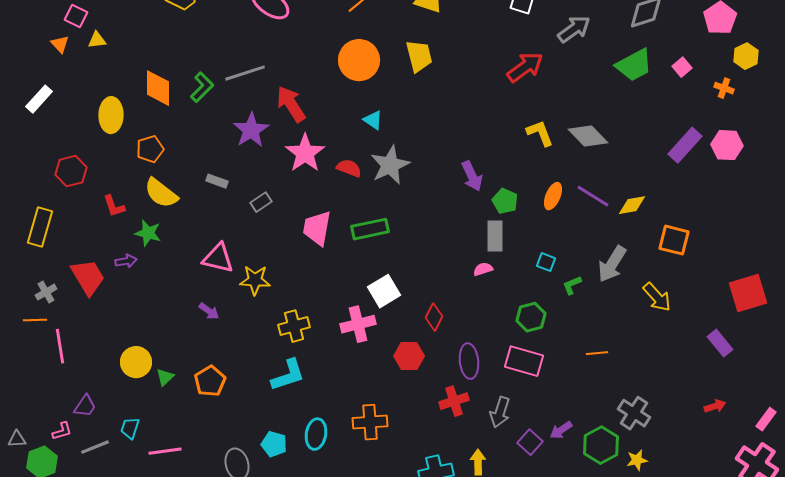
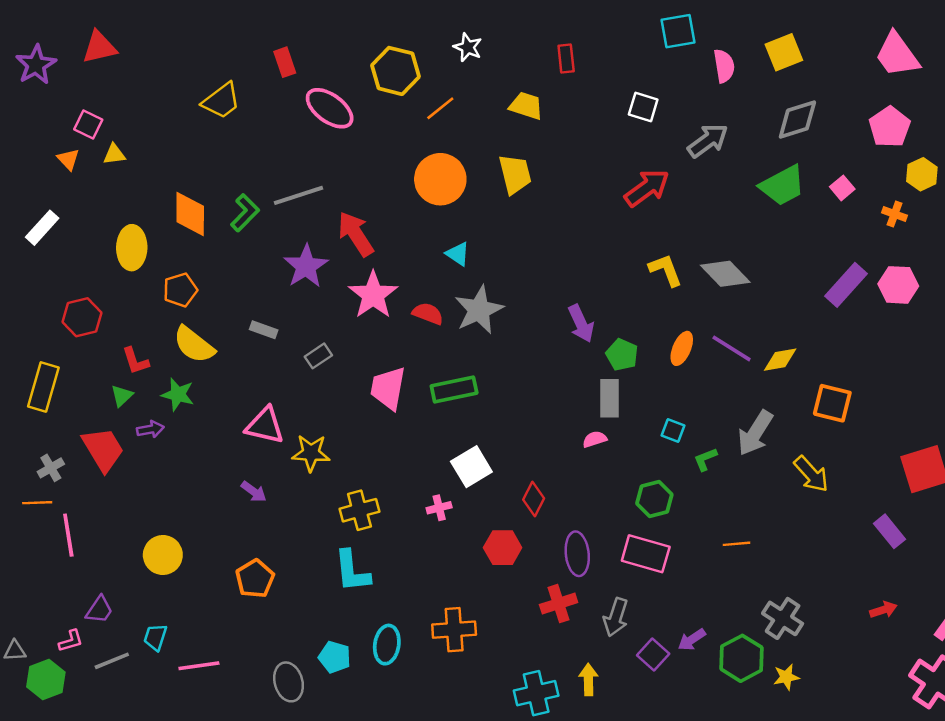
pink cross: (358, 324) -> (439, 508), size x0.6
cyan L-shape: (288, 375) -> (352, 571), turned 102
green triangle: (165, 377) -> (122, 396), moved

